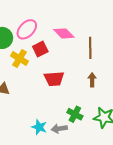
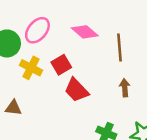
red square: (40, 49) -> (61, 65), moved
red trapezoid: (54, 79) -> (77, 90), turned 55

